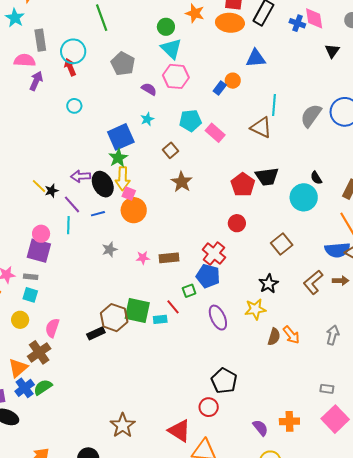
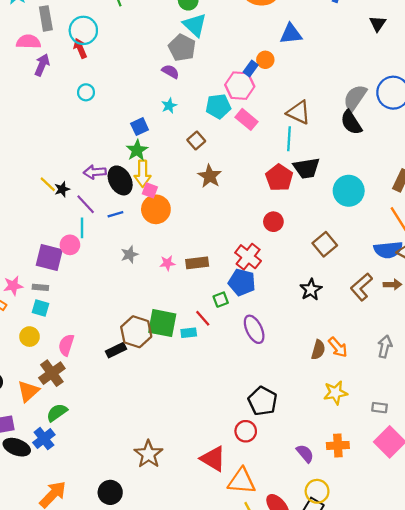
gray pentagon: (123, 64) -> (182, 48), moved
pink hexagon: (176, 76) -> (240, 86), moved
cyan line: (274, 105) -> (289, 139), moved
blue square: (121, 137) -> (140, 127), size x0.6
black semicircle: (316, 178) -> (351, 122), moved, size x1.6
pink circle: (41, 234) -> (70, 245), moved
yellow star: (255, 309) -> (335, 393), moved
blue cross: (25, 388) -> (44, 439), moved

